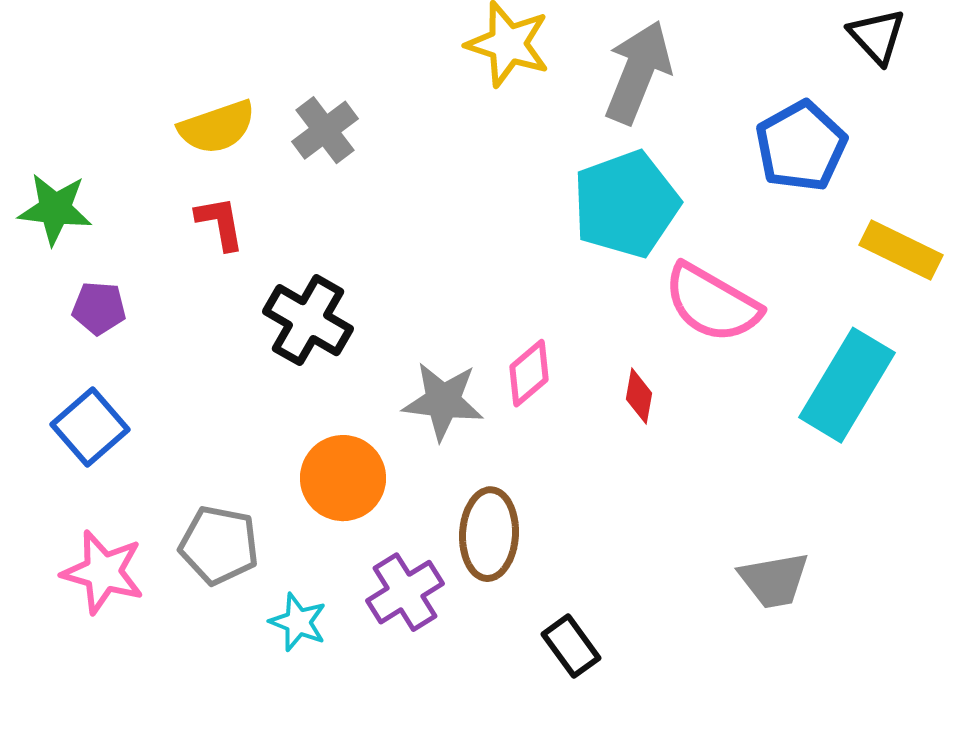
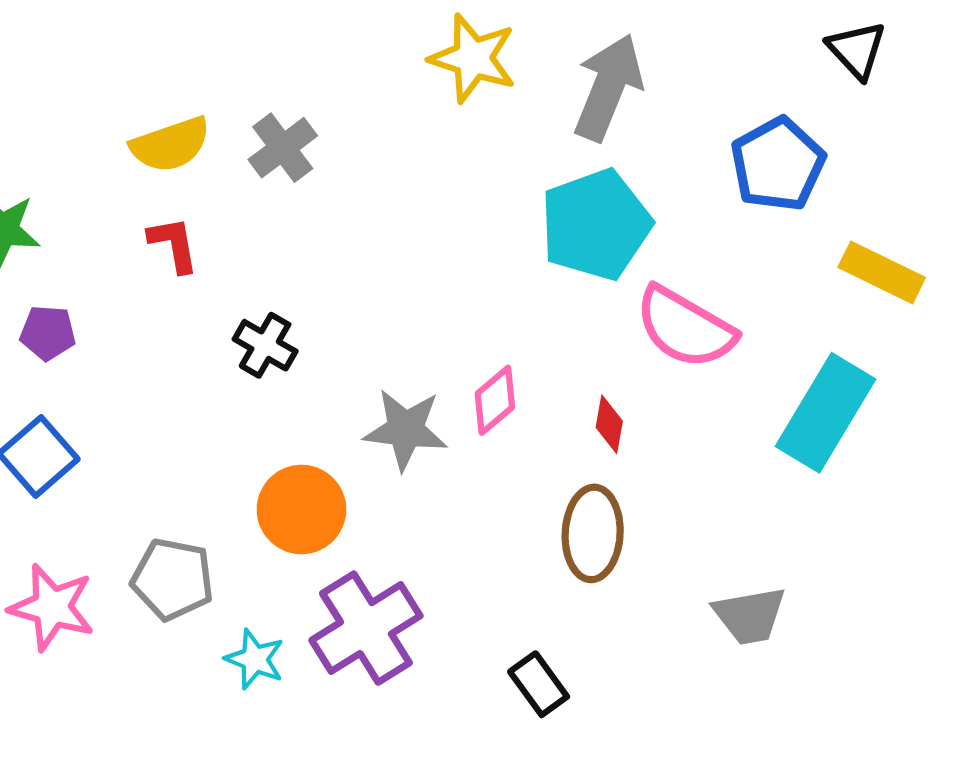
black cross: (308, 320) -> (265, 345), size x0.7
brown ellipse: (489, 534) -> (593, 533), moved
purple cross: (405, 592) -> (366, 628), size x1.4

